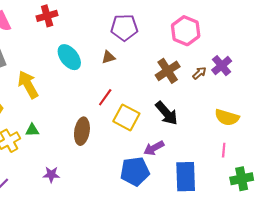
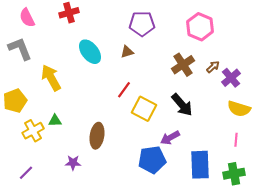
purple cross: (222, 66) -> (231, 78), moved
brown ellipse: (82, 131) -> (97, 136), moved
green cross: (242, 179) -> (234, 174), moved

